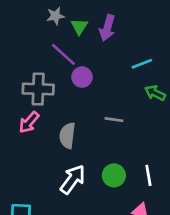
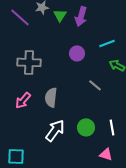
purple line: (63, 54) -> (20, 17), moved
purple circle: (82, 77) -> (77, 53), moved
gray line: (114, 120) -> (95, 85), moved, turned 32
pink arrow: (29, 122) -> (23, 100), moved

